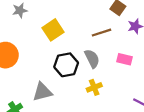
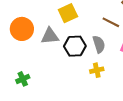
brown line: (101, 33) -> (111, 22), turned 36
gray triangle: (42, 92) -> (50, 36), moved

